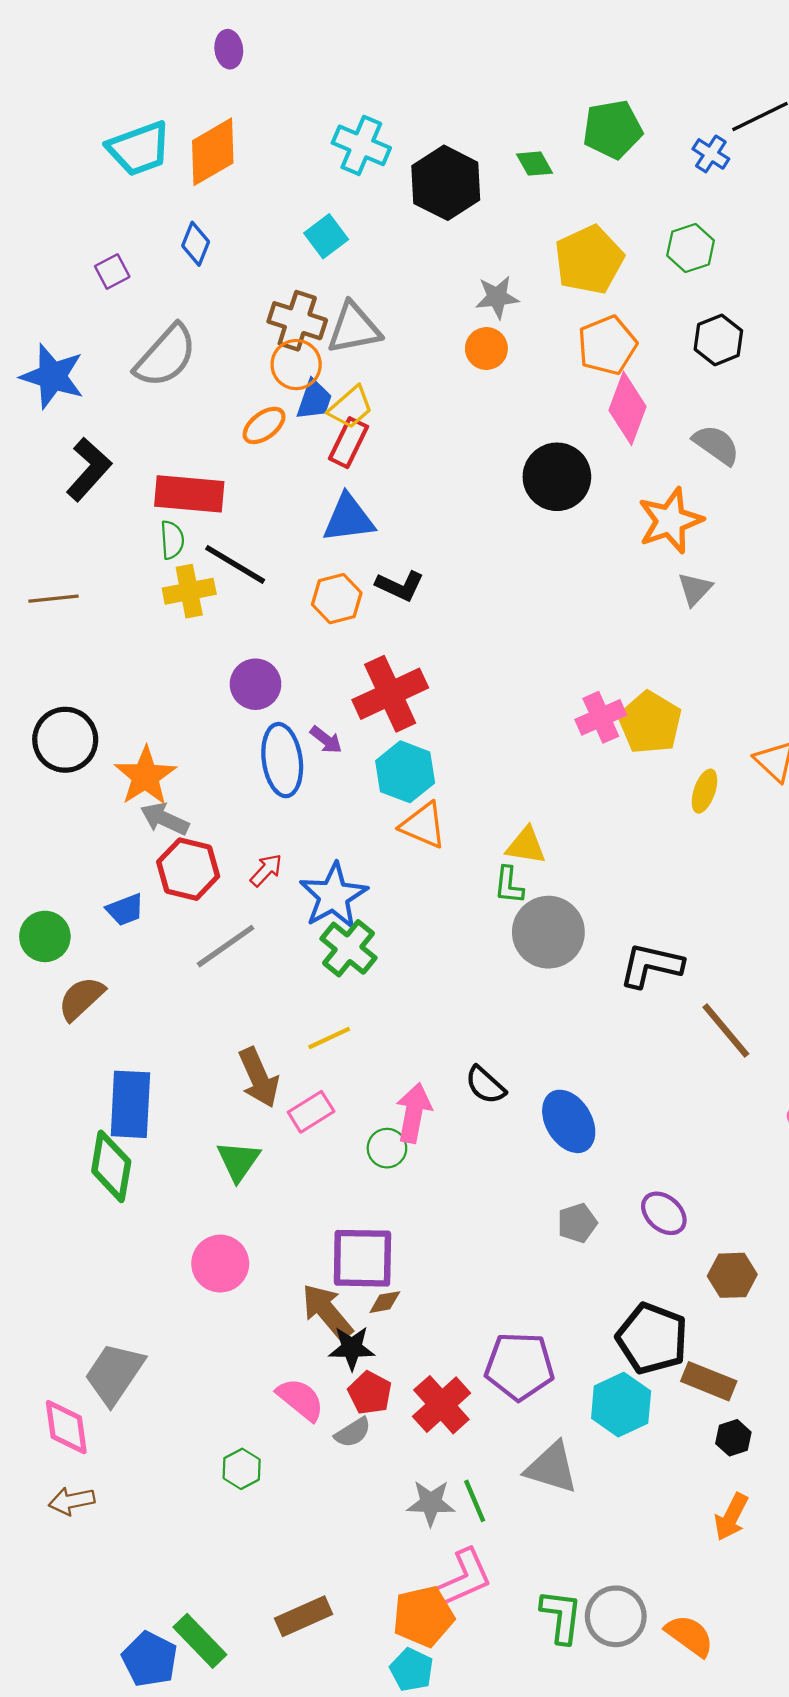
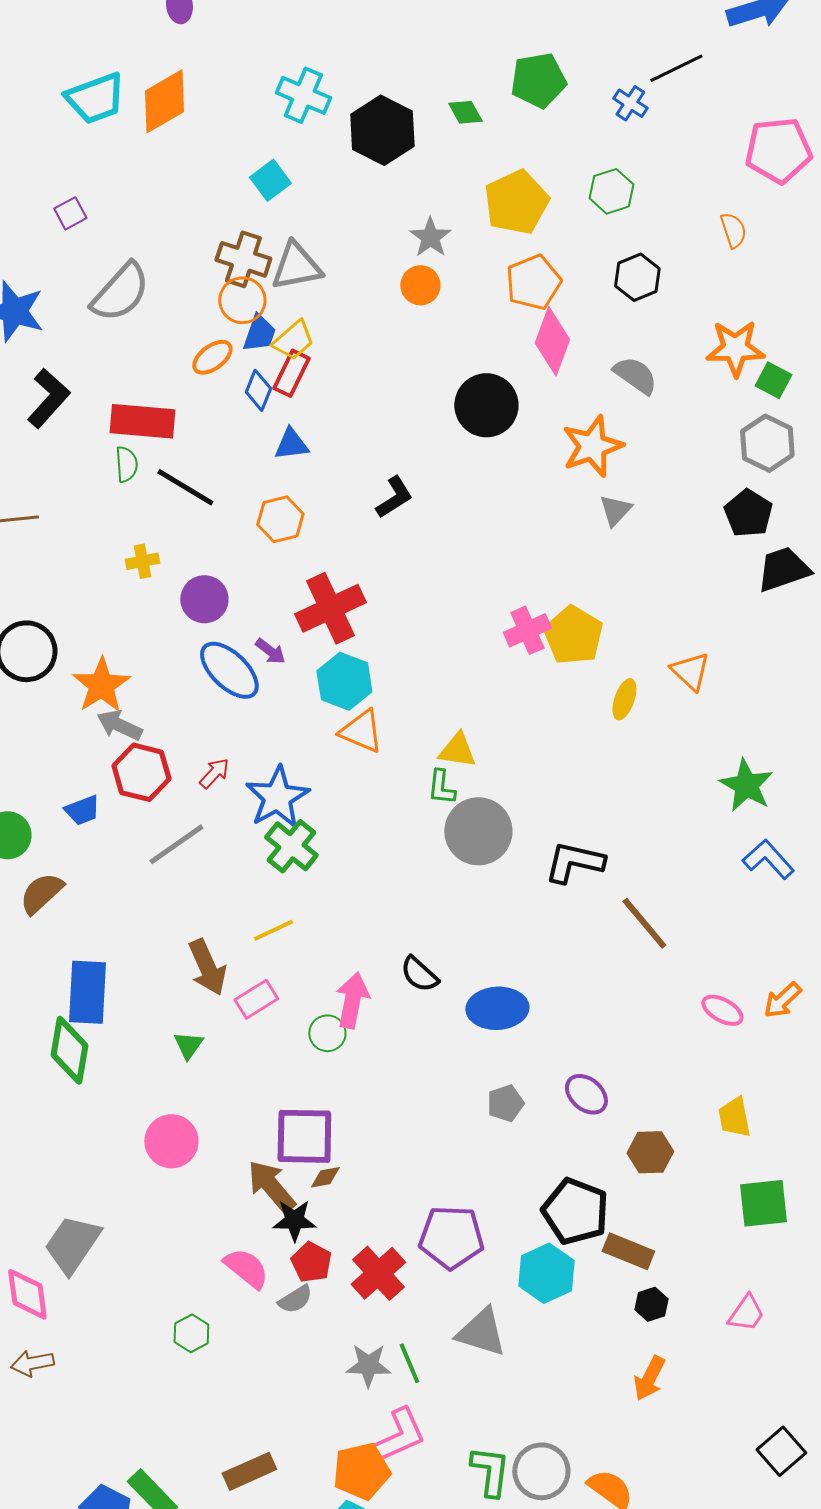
blue diamond: (196, 244) -> (258, 390), moved
gray star: (497, 297) -> (430, 237), turned -30
blue triangle: (348, 518) -> (291, 444), size x0.7
black L-shape: (400, 586) -> (394, 497), moved, turned -57
yellow cross: (189, 591) -> (142, 561), moved, size x0.7
blue ellipse: (282, 760) -> (229, 670), turned -38
blue ellipse: (569, 1121) -> (497, 1008), turned -62
green triangle: (238, 1161) -> (188, 1045), size x0.7

